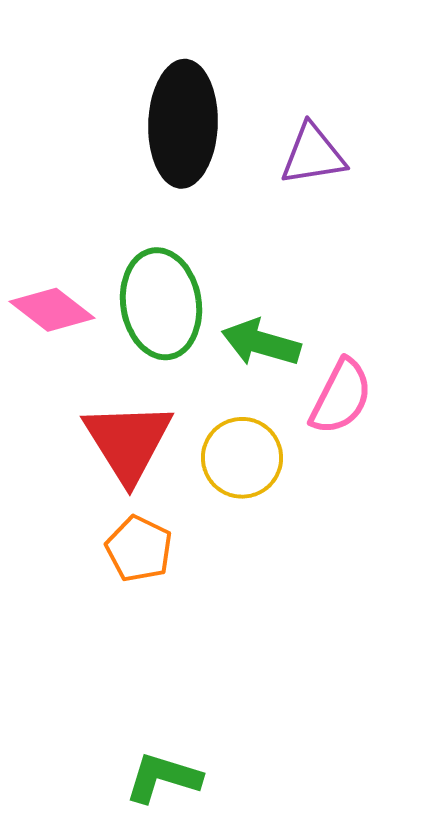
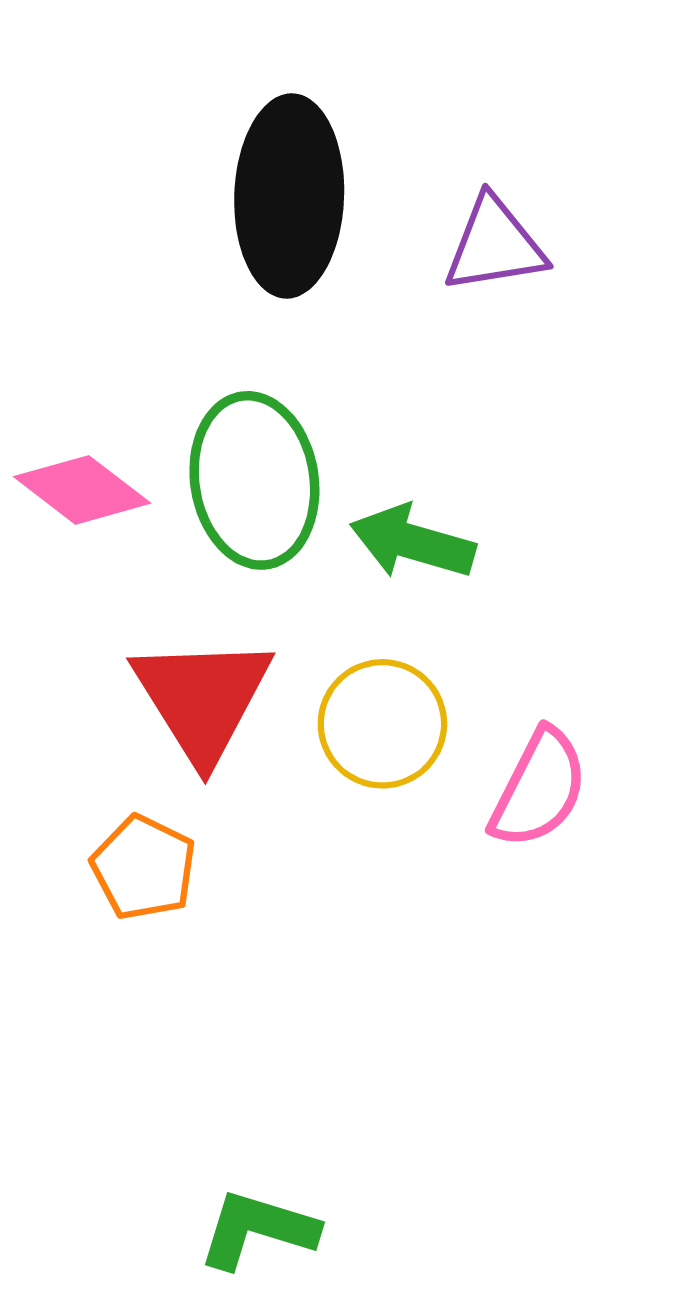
pink semicircle: (341, 397) -> (539, 789), moved
orange pentagon: (139, 549) -> (144, 868), moved

